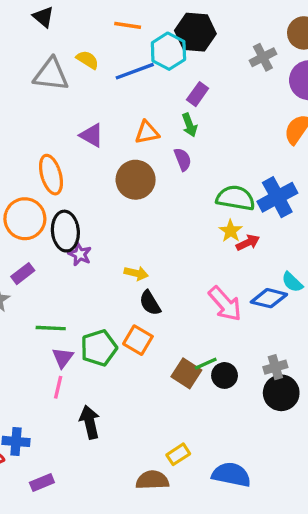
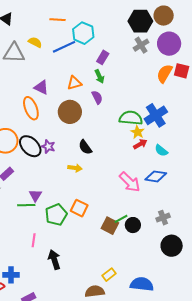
black hexagon: (195, 32) -> (140, 21), moved
gray cross: (263, 57) -> (141, 45), moved
orange ellipse: (51, 175) -> (31, 108), moved
black ellipse: (65, 231) -> (30, 146), turned -35
yellow star: (231, 231) -> (138, 132), moved
purple star: (80, 254) -> (48, 147), moved
cyan semicircle: (292, 282) -> (161, 150), moved
black semicircle: (150, 303) -> (85, 147), moved
purple triangle: (63, 358) -> (35, 195), moved
black circle: (281, 393) -> (172, 246), moved

